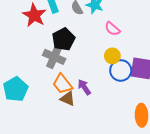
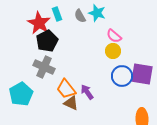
black pentagon: (63, 39) -> (47, 41), moved
yellow circle: (112, 56) -> (113, 51), moved
gray cross: (54, 57) -> (44, 67), moved

